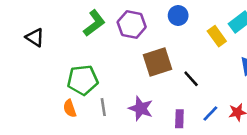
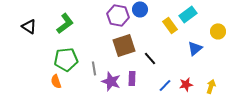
green L-shape: (94, 23) -> (65, 23), moved
purple hexagon: (132, 25) -> (118, 15), moved
gray line: (103, 107) -> (94, 68), moved
purple rectangle: (179, 119) -> (132, 78), moved

